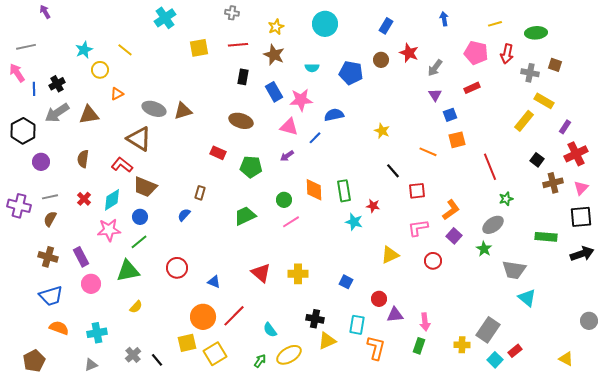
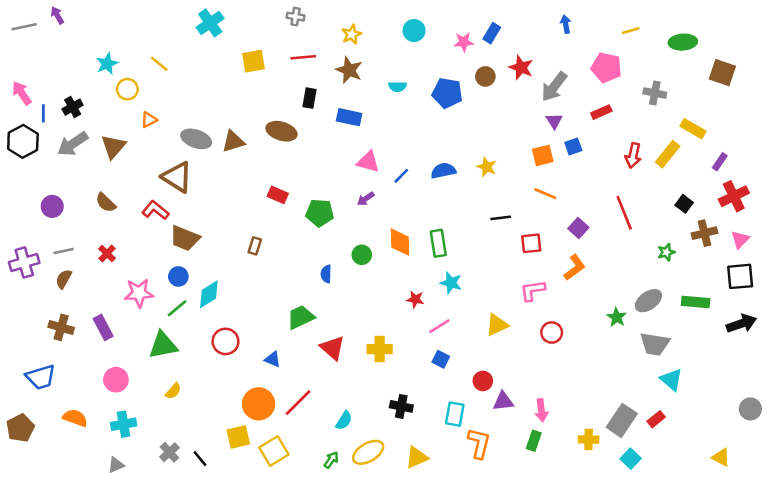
cyan circle: (325, 24) -> (414, 31), size x0.7
gray line: (26, 47) -> (24, 27), moved
red arrow: (507, 54) -> (633, 155), moved
brown square: (555, 65) -> (722, 73), moved, size x1.5
gray arrow: (435, 68) -> (554, 87), size x1.4
gray cross: (530, 73) -> (655, 93), moved
blue rectangle: (274, 92) -> (349, 117), turned -48
pink star: (301, 100) -> (464, 42), moved, size x0.7
brown triangle: (89, 115) -> (113, 147), turned -40
blue semicircle: (334, 115) -> (443, 171), moved
brown ellipse: (241, 121) -> (282, 131), moved
black hexagon: (23, 131) -> (23, 141), moved
orange square: (457, 140) -> (543, 155), moved
brown semicircle: (83, 159) -> (106, 203), turned -54
black line: (393, 171) -> (501, 218), turned -56
green star: (506, 199) -> (666, 252), moved
cyan diamond: (112, 200) -> (209, 294), moved
purple cross: (19, 206) -> (24, 262), turned -30
red star: (373, 206) -> (415, 299), moved
blue semicircle: (184, 215) -> (326, 274), moved, turned -40
green trapezoid: (245, 216) -> (301, 317), moved
pink line: (291, 222) -> (440, 326), moved
gray ellipse: (493, 225) -> (648, 301), moved
purple square: (454, 236) -> (578, 228), moved
pink circle: (91, 284) -> (116, 380), moved
blue trapezoid: (51, 296) -> (41, 377), moved
cyan semicircle: (270, 330) -> (344, 420), turned -112
yellow triangle: (327, 341) -> (417, 457), moved
red rectangle: (515, 351) -> (656, 419), moved
brown pentagon: (34, 361) -> (20, 428), moved

